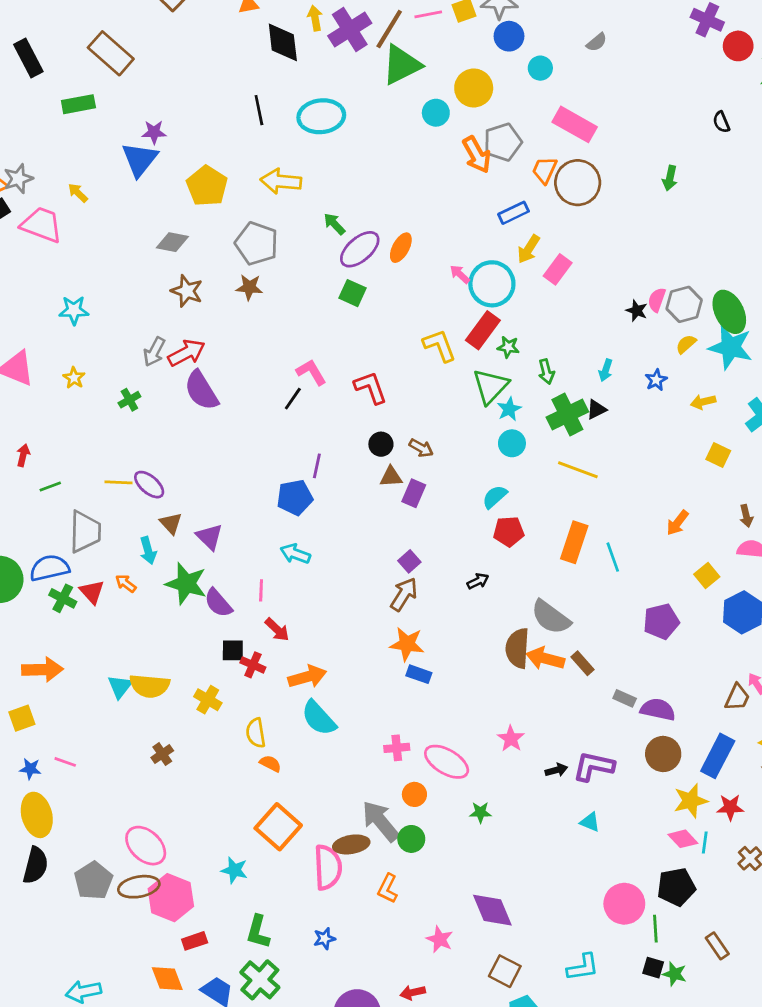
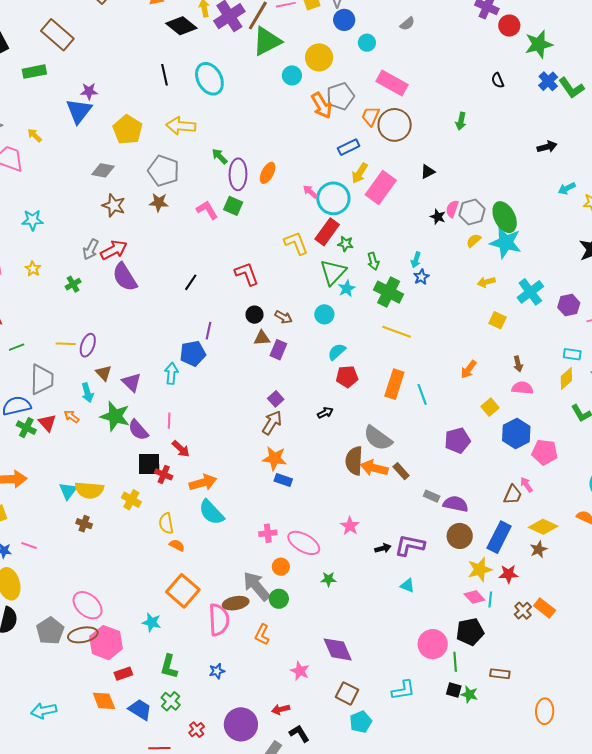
black diamond: (283, 42) -> (181, 26), turned -44
cyan ellipse: (321, 116) -> (209, 79), turned 68
purple ellipse: (360, 249) -> (238, 174), turned -48
pink rectangle: (558, 269) -> (381, 188), size x1.5
pink L-shape: (311, 372) -> (207, 210), moved
blue star: (656, 380) -> (421, 277), moved
black triangle: (596, 409) -> (428, 172), moved
green cross: (567, 414) -> (389, 292), turned -36
cyan circle: (512, 443) -> (324, 314), moved
purple ellipse: (149, 485) -> (88, 345), turned 70
cyan arrow: (295, 554) -> (171, 373), moved, turned 75
black square: (233, 650) -> (149, 464), size x1.4
brown cross: (162, 754) -> (84, 524), moved, turned -35
brown rectangle: (717, 946) -> (500, 674), turned -48
green cross: (260, 980) -> (171, 701), size x0.7

